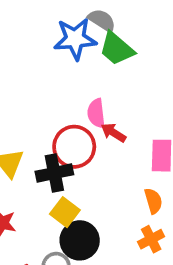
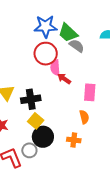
gray semicircle: (102, 20) -> (77, 46), moved
red circle: (74, 147) -> (46, 54), moved
orange cross: (151, 239) -> (74, 140), moved, turned 32

